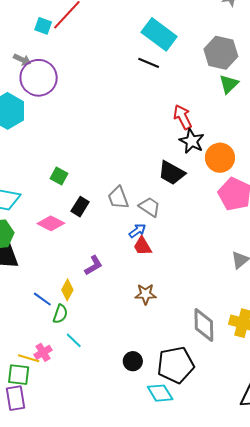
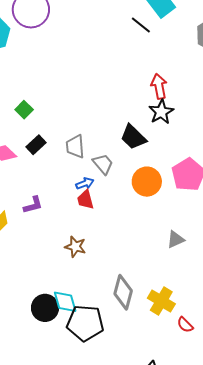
orange circle: (220, 158) -> (147, 182), moved
black circle: (133, 361) -> (45, 308), size x1.4
cyan diamond: (160, 393) -> (65, 302), moved

